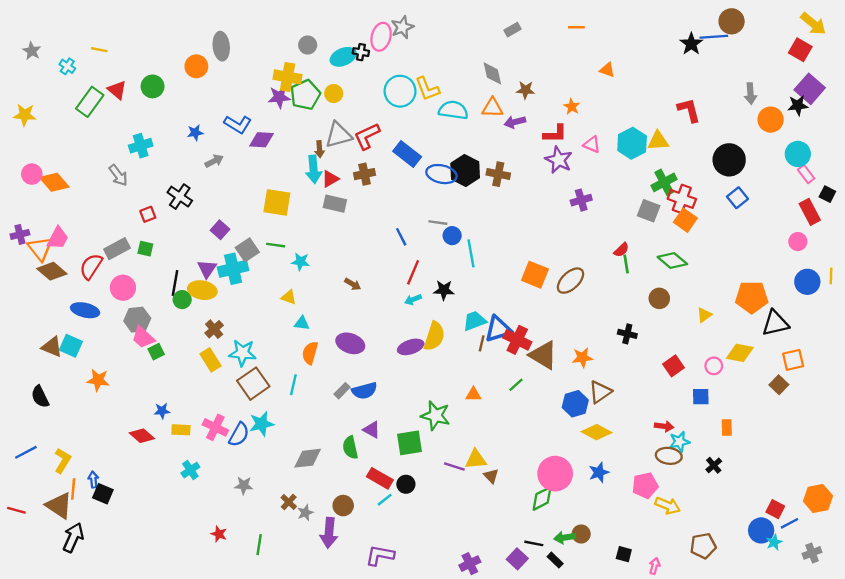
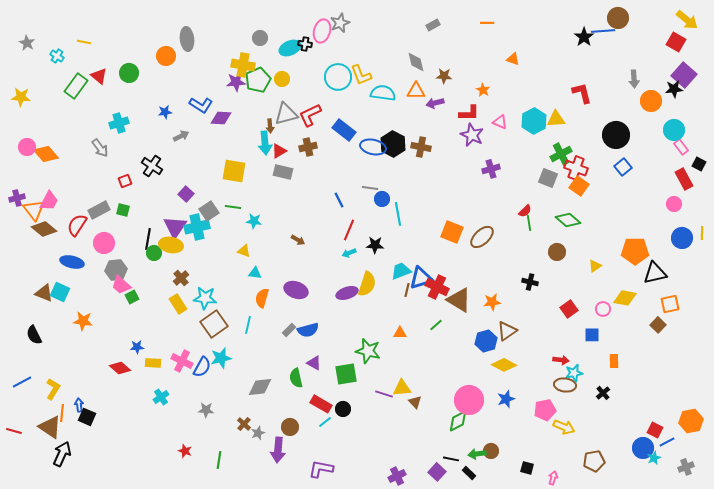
purple triangle: (207, 269) -> (175, 227), size x1.4

